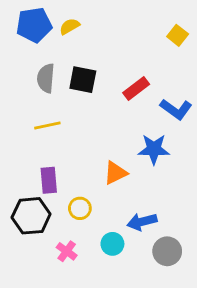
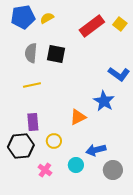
red rectangle: (136, 89) -> (92, 26), moved, size x1.4
blue star: (154, 149) -> (104, 101), turned 30

